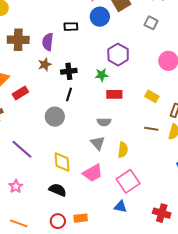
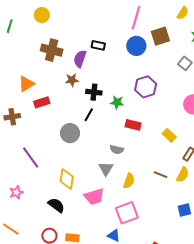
black rectangle: (71, 27) -> (98, 45), moved
green star: (102, 75) -> (117, 102), moved
brown line: (151, 129) -> (161, 175), moved

